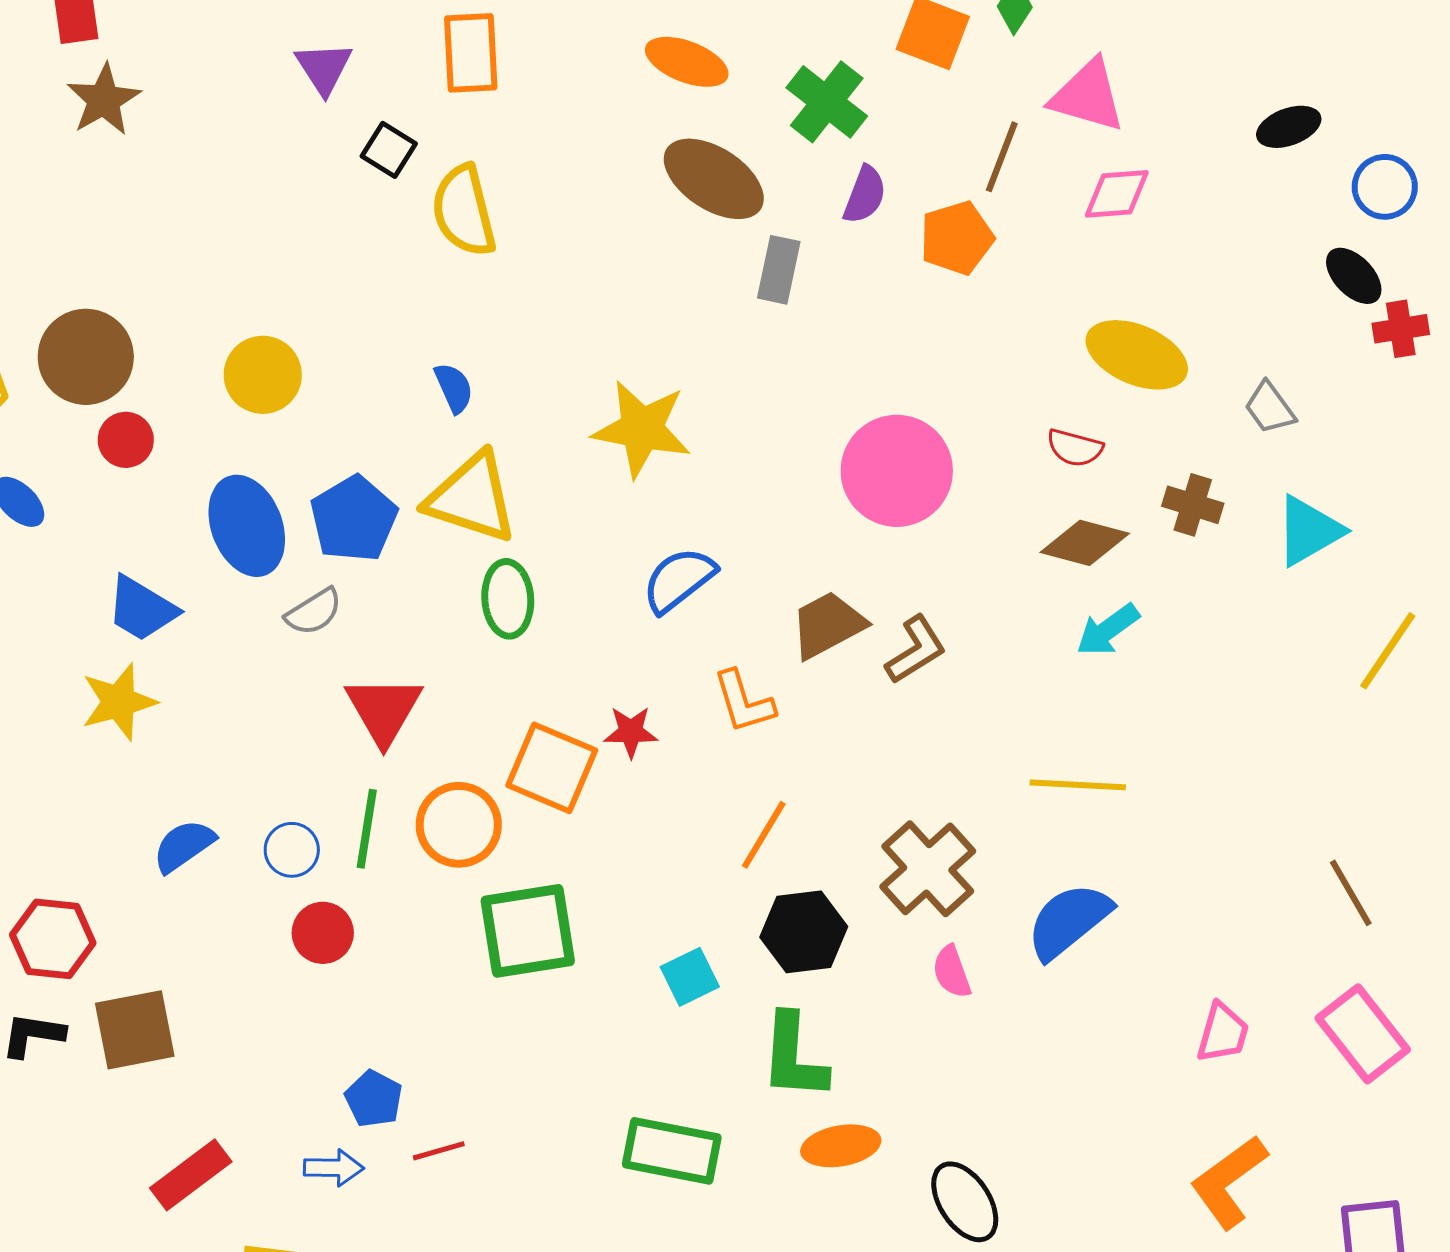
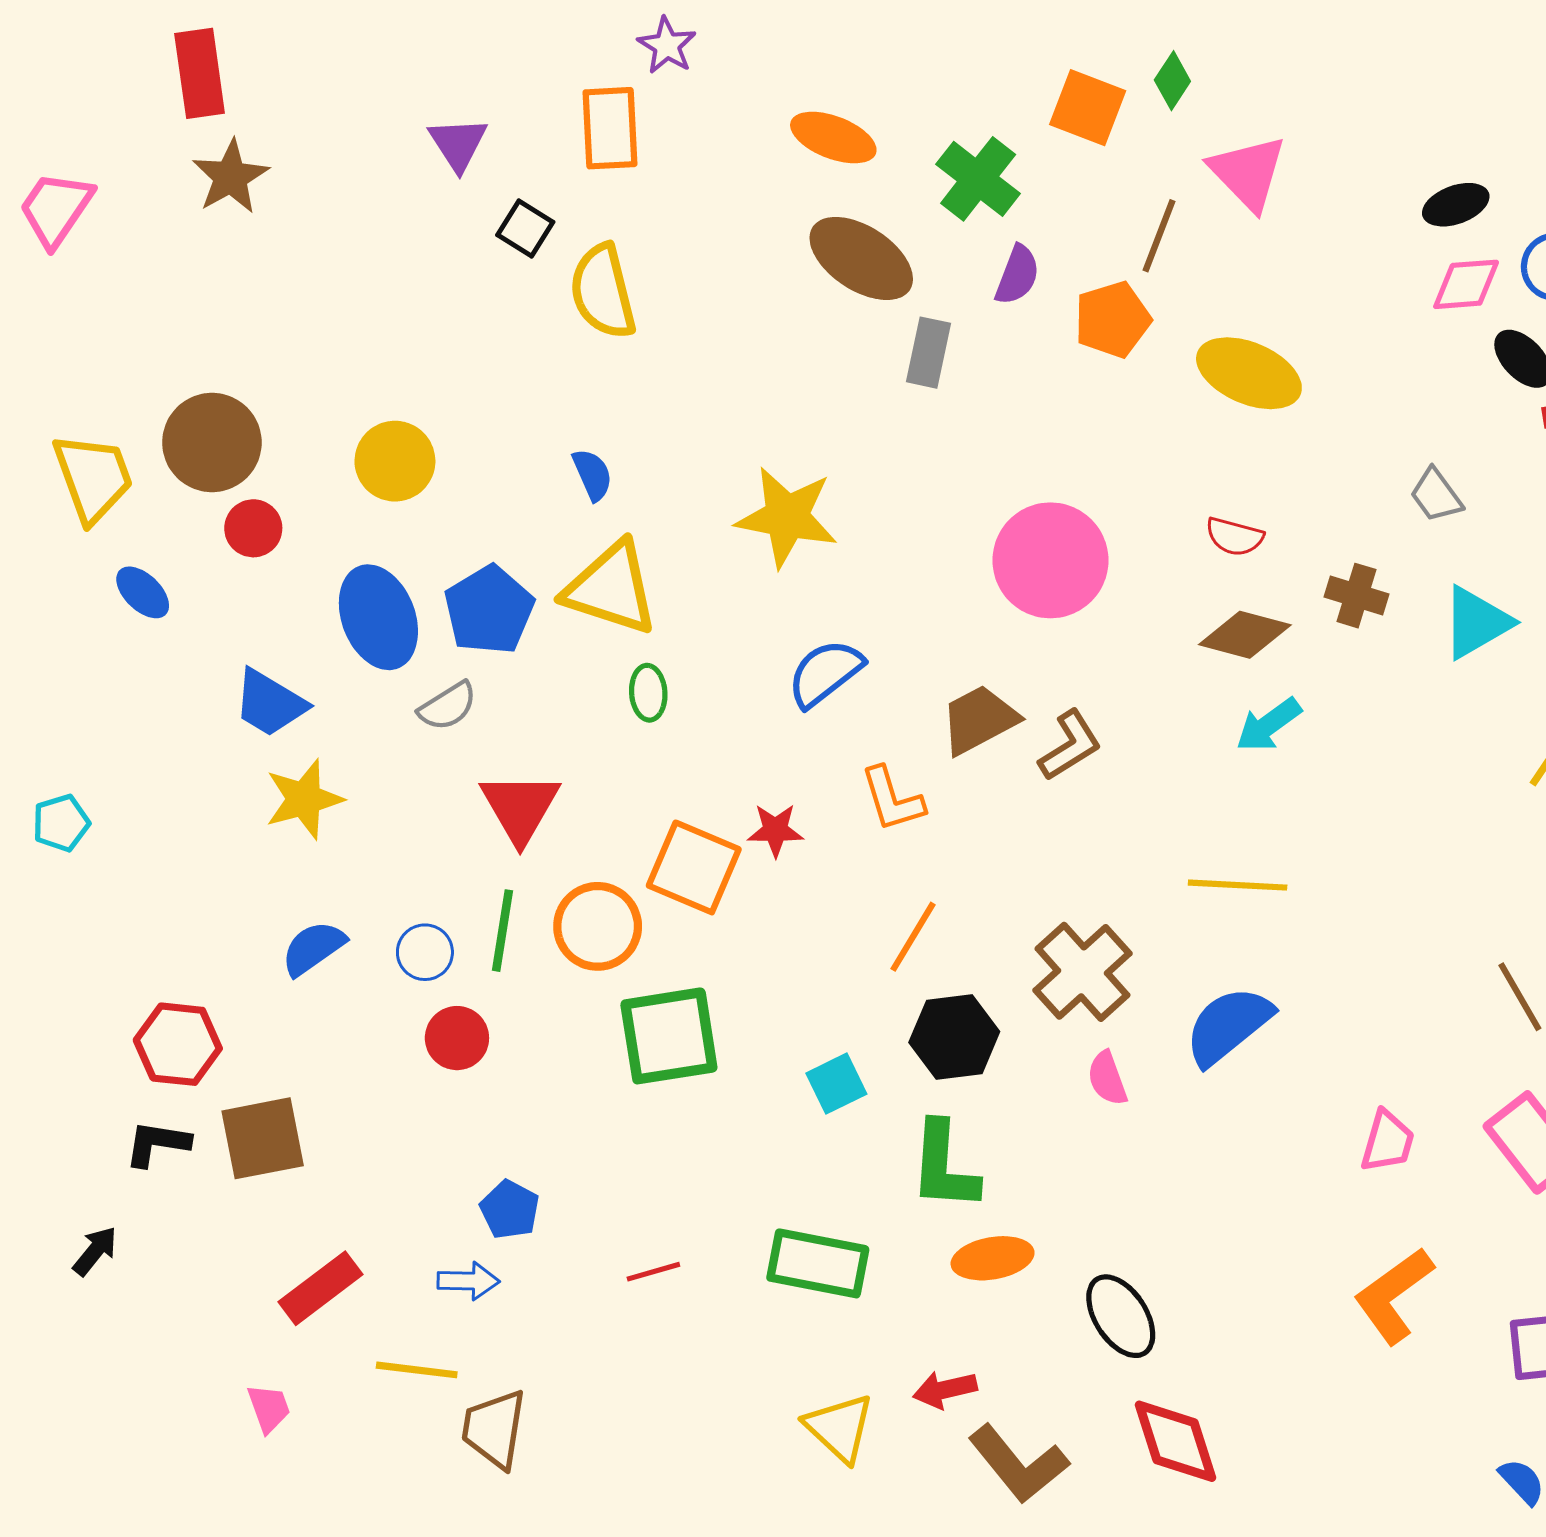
pink triangle: (1088, 96) -> (1248, 173), turned 30
pink diamond: (1117, 194) -> (1466, 284), moved
yellow ellipse: (1137, 355) -> (1249, 373), moved
green ellipse: (508, 599) -> (648, 693), size x0.7
yellow star: (119, 702) -> (304, 799), moved
red line: (439, 1151) -> (653, 1272), moved

